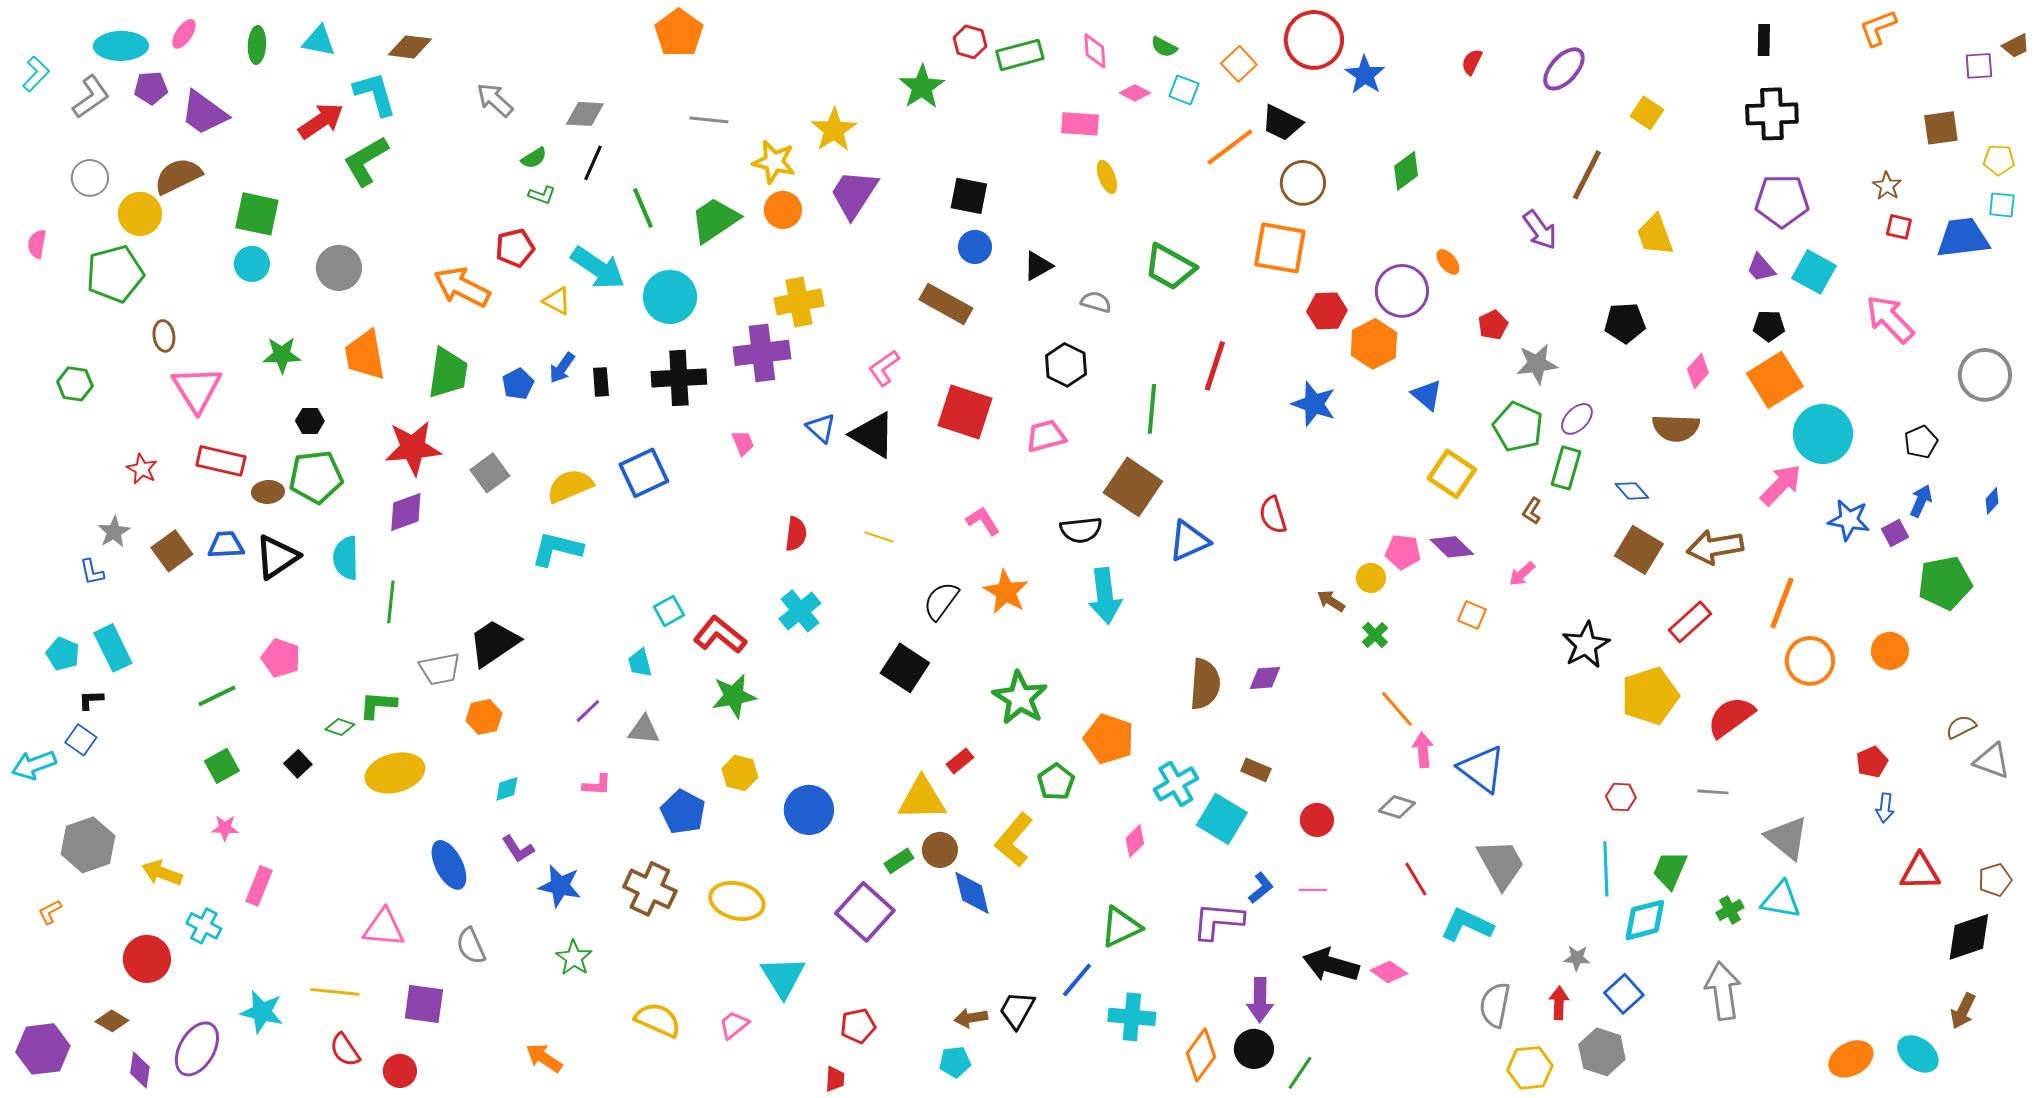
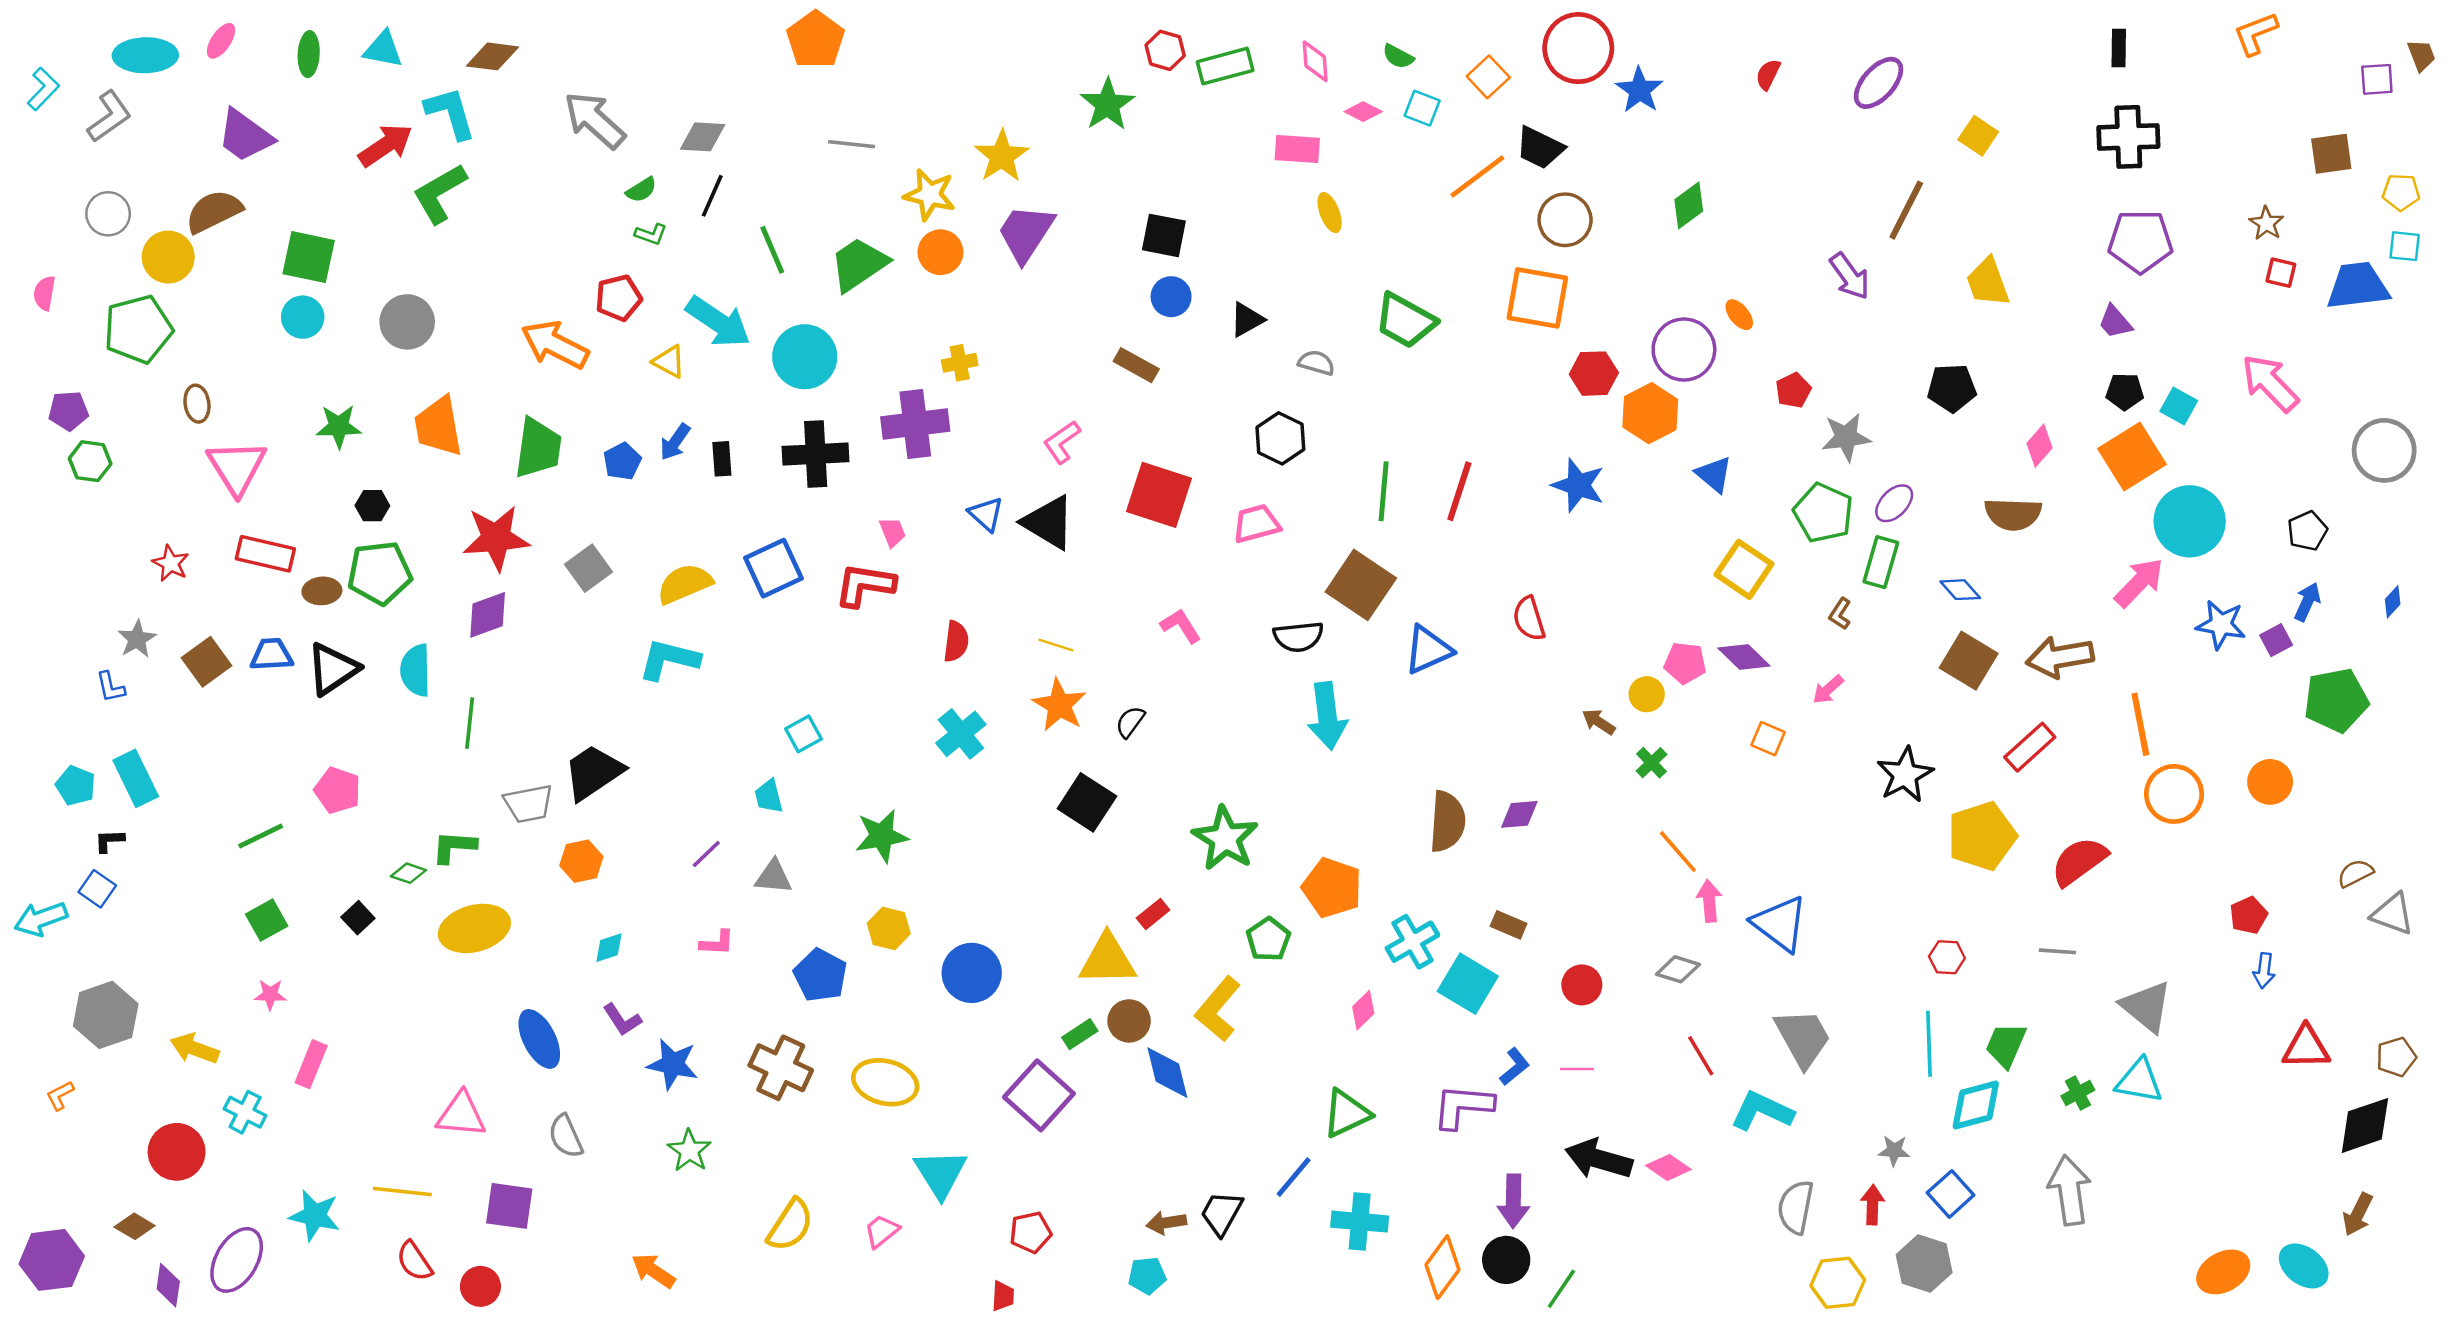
brown trapezoid: (2016, 46) -> (2421, 55), turned -84
purple pentagon: (151, 88) -> (68, 411), moved
gray arrow: (495, 100) -> (595, 120), size x1.4
cyan square: (1814, 272) -> (2179, 406), moved, size x0.7
yellow cross: (799, 302) -> (960, 363), size x0.6
brown rectangle: (946, 304) -> (1136, 365), size x0.7
red line: (1215, 366) -> (1459, 491), moved
orange star: (1006, 592) -> (1059, 705), moved
black semicircle: (941, 601) -> (1130, 722), size x0.7
orange line: (1782, 603) -> (2140, 724), turned -32
red L-shape: (720, 635) -> (865, 585), moved, turned -30
yellow semicircle: (658, 1020) -> (790, 1225), turned 99

